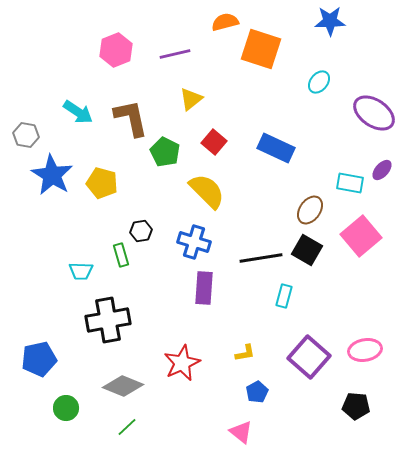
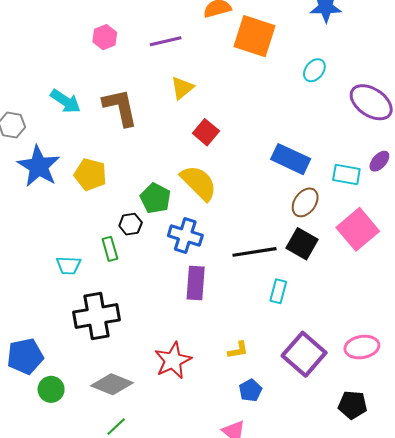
pink hexagon: (116, 50) -> (105, 37), size x0.7
blue rectangle: (276, 148) -> (291, 159), moved
green pentagon: (165, 152) -> (155, 198), moved
green circle: (66, 408) -> (51, 389), moved

